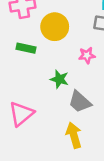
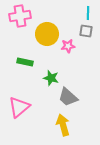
green rectangle: (26, 48) -> (25, 62), moved
pink star: (87, 55) -> (68, 46), moved

